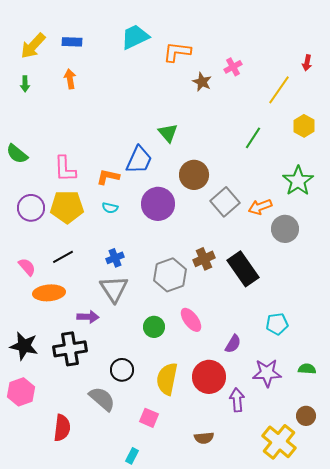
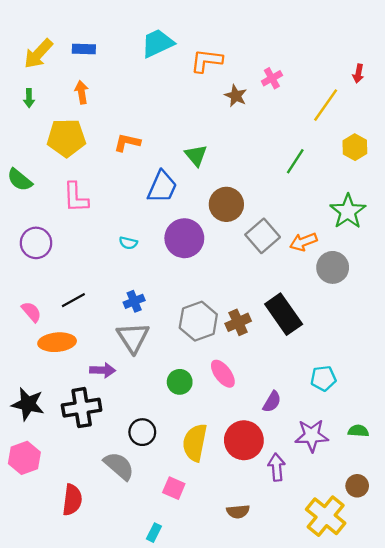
orange L-shape: (108, 177) -> (127, 142), moved
yellow pentagon: (67, 207) -> (66, 138), moved
brown cross: (204, 259) -> (238, 322), moved

